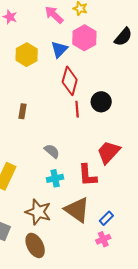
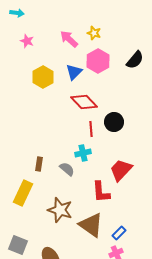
red diamond: (70, 81) -> (84, 102), turned -60
brown rectangle: (23, 111) -> (39, 164), moved
cyan cross: (55, 178) -> (83, 153), moved
brown star: (38, 212) -> (60, 210), moved

